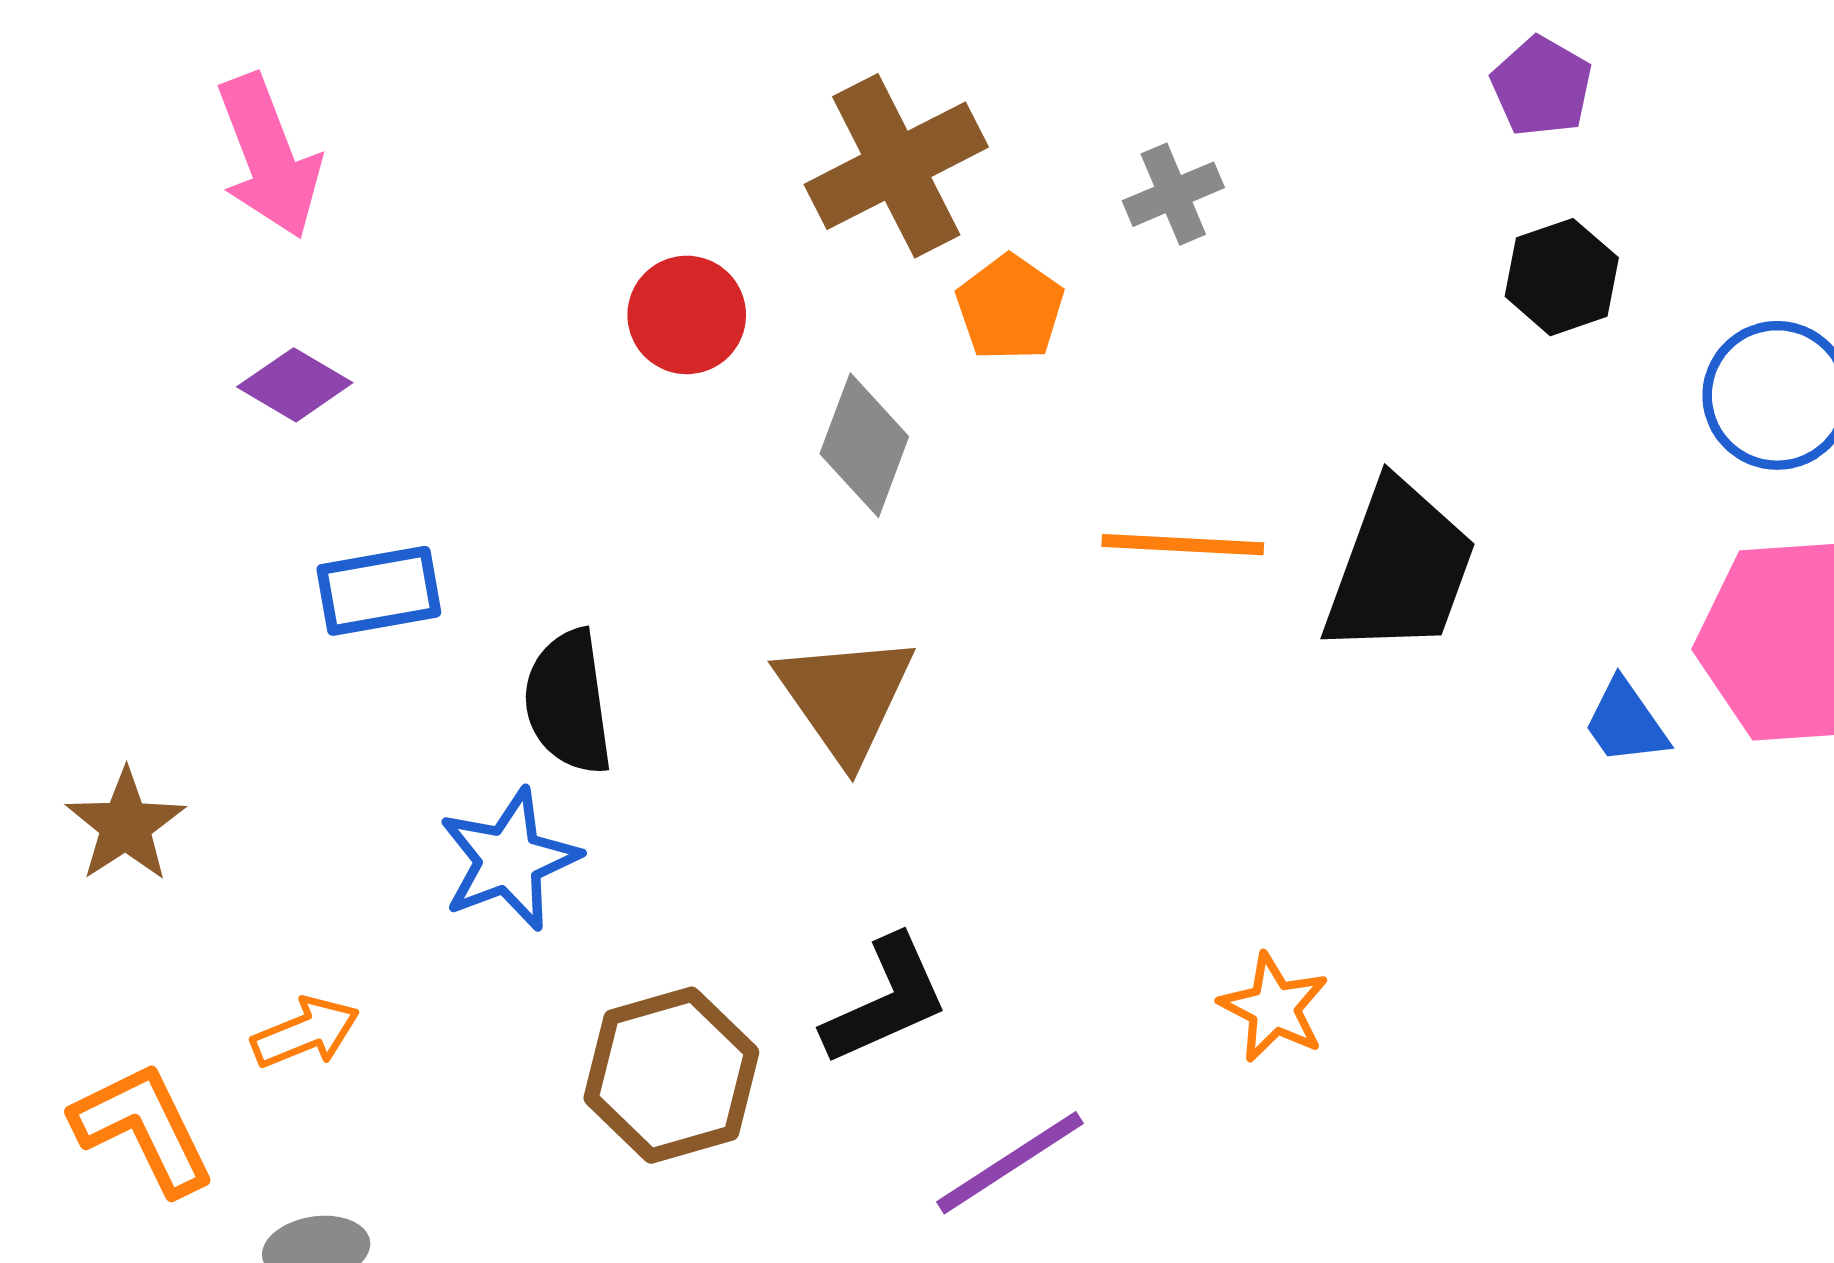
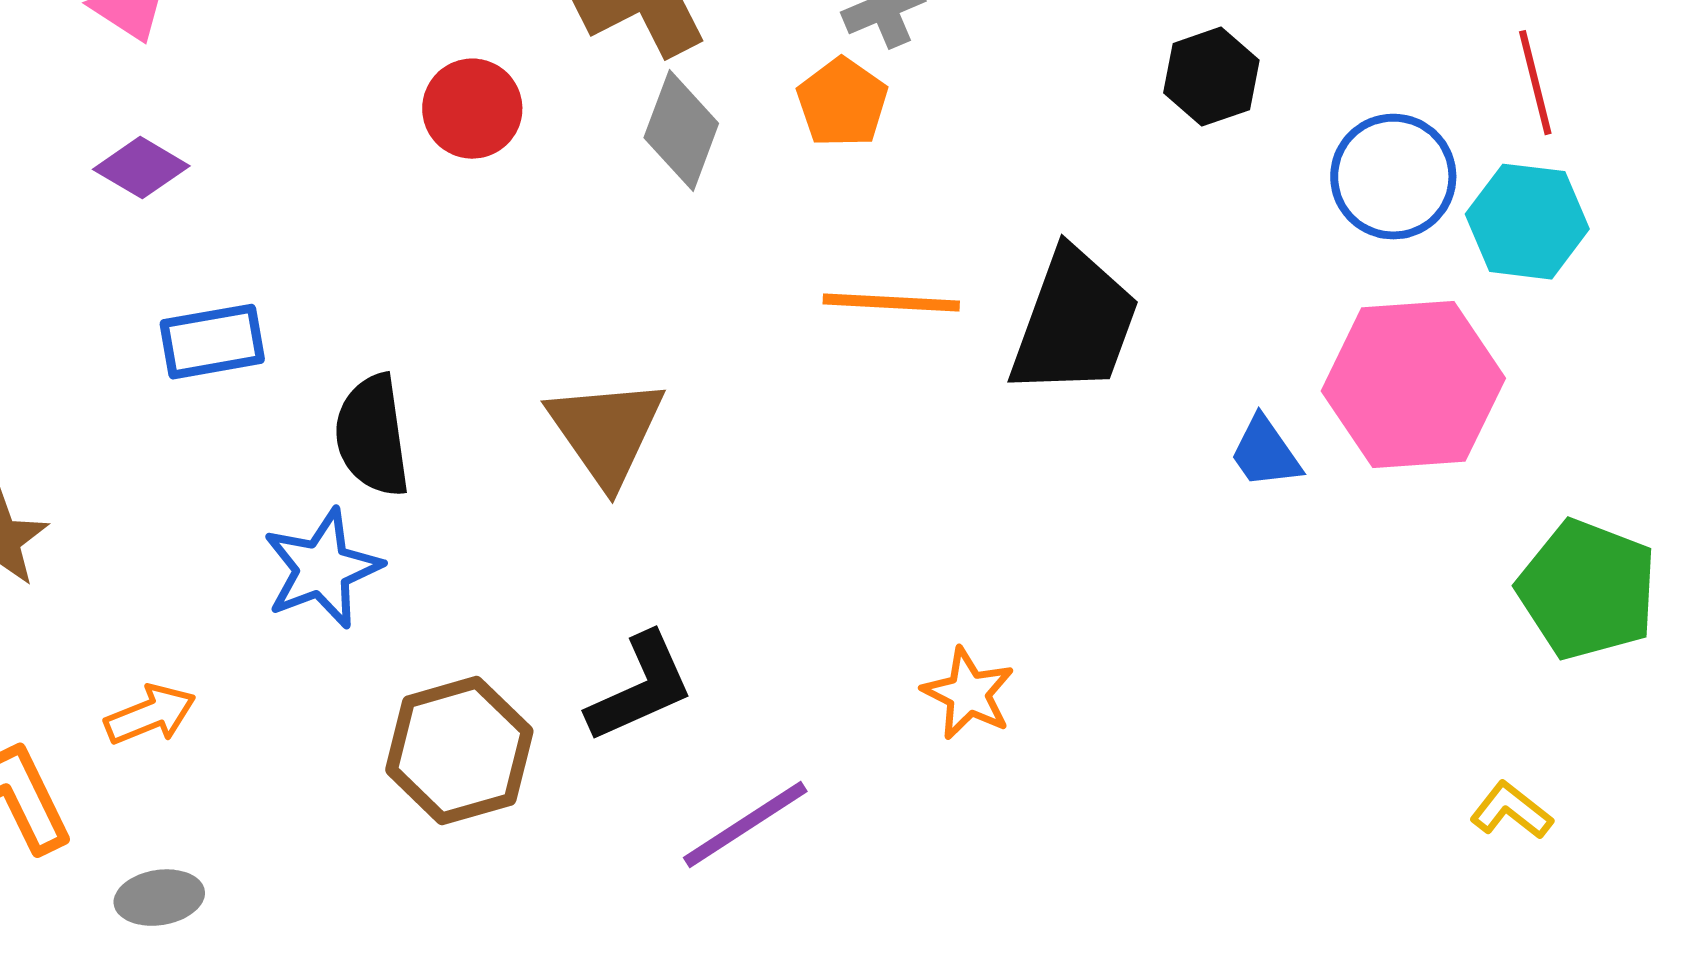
orange pentagon: (1010, 308) -> (842, 103), moved
gray diamond: (864, 445) -> (681, 131), moved

